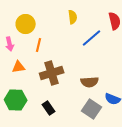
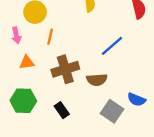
blue line: (92, 38) -> (112, 46), moved
brown semicircle: (90, 82) -> (97, 80), moved

